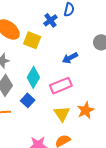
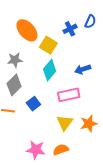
cyan diamond: (33, 77) -> (50, 70), moved

